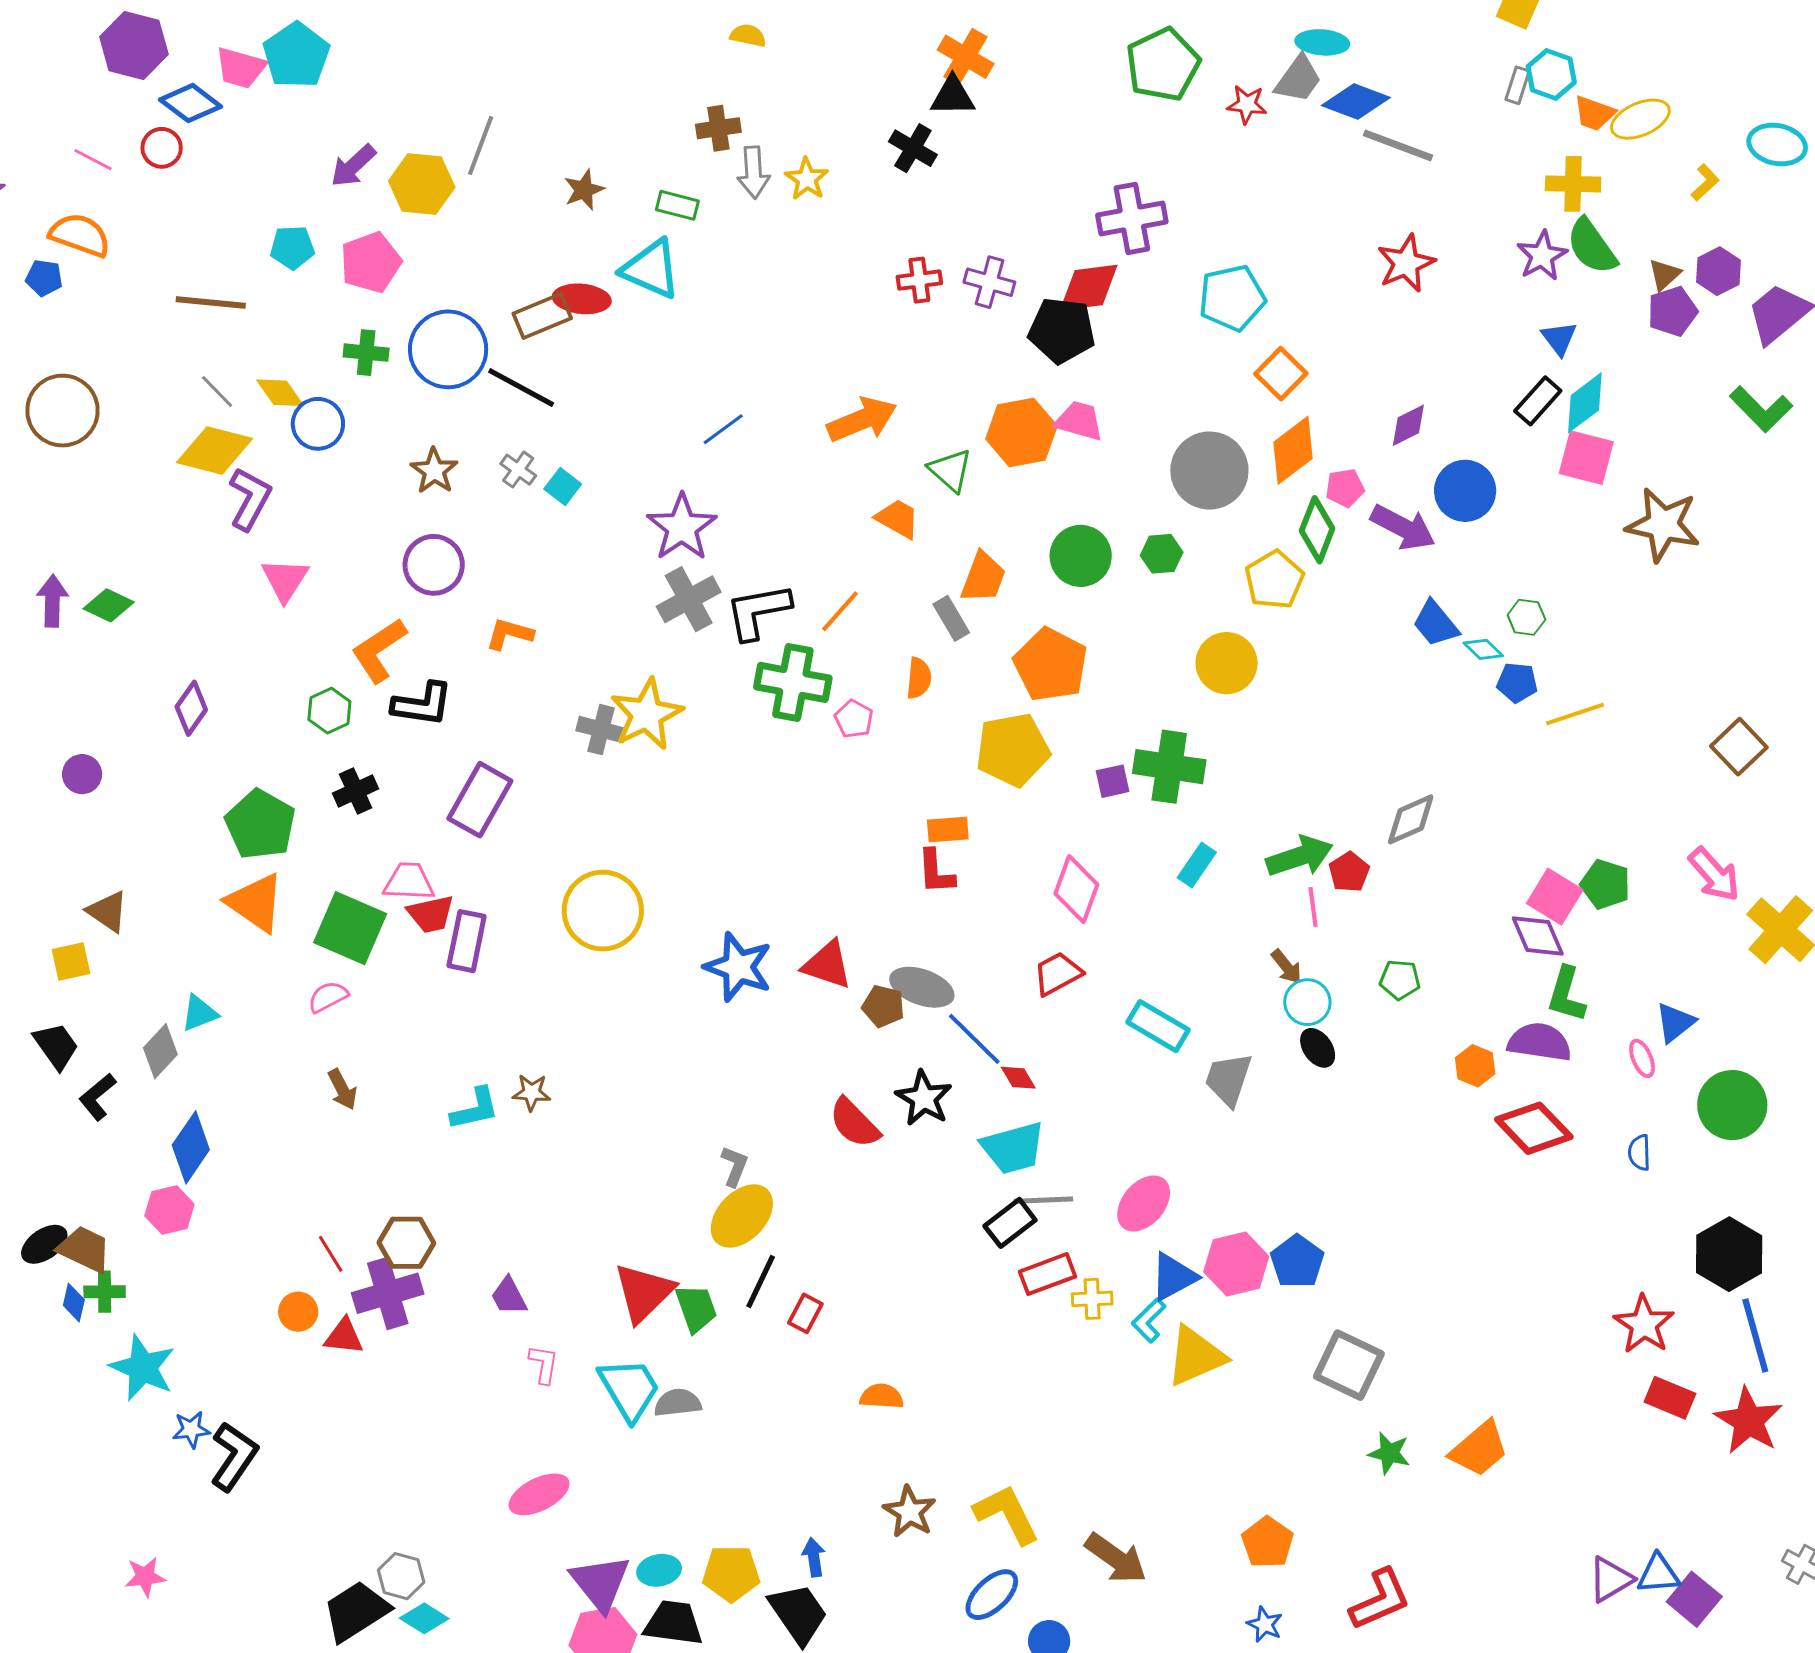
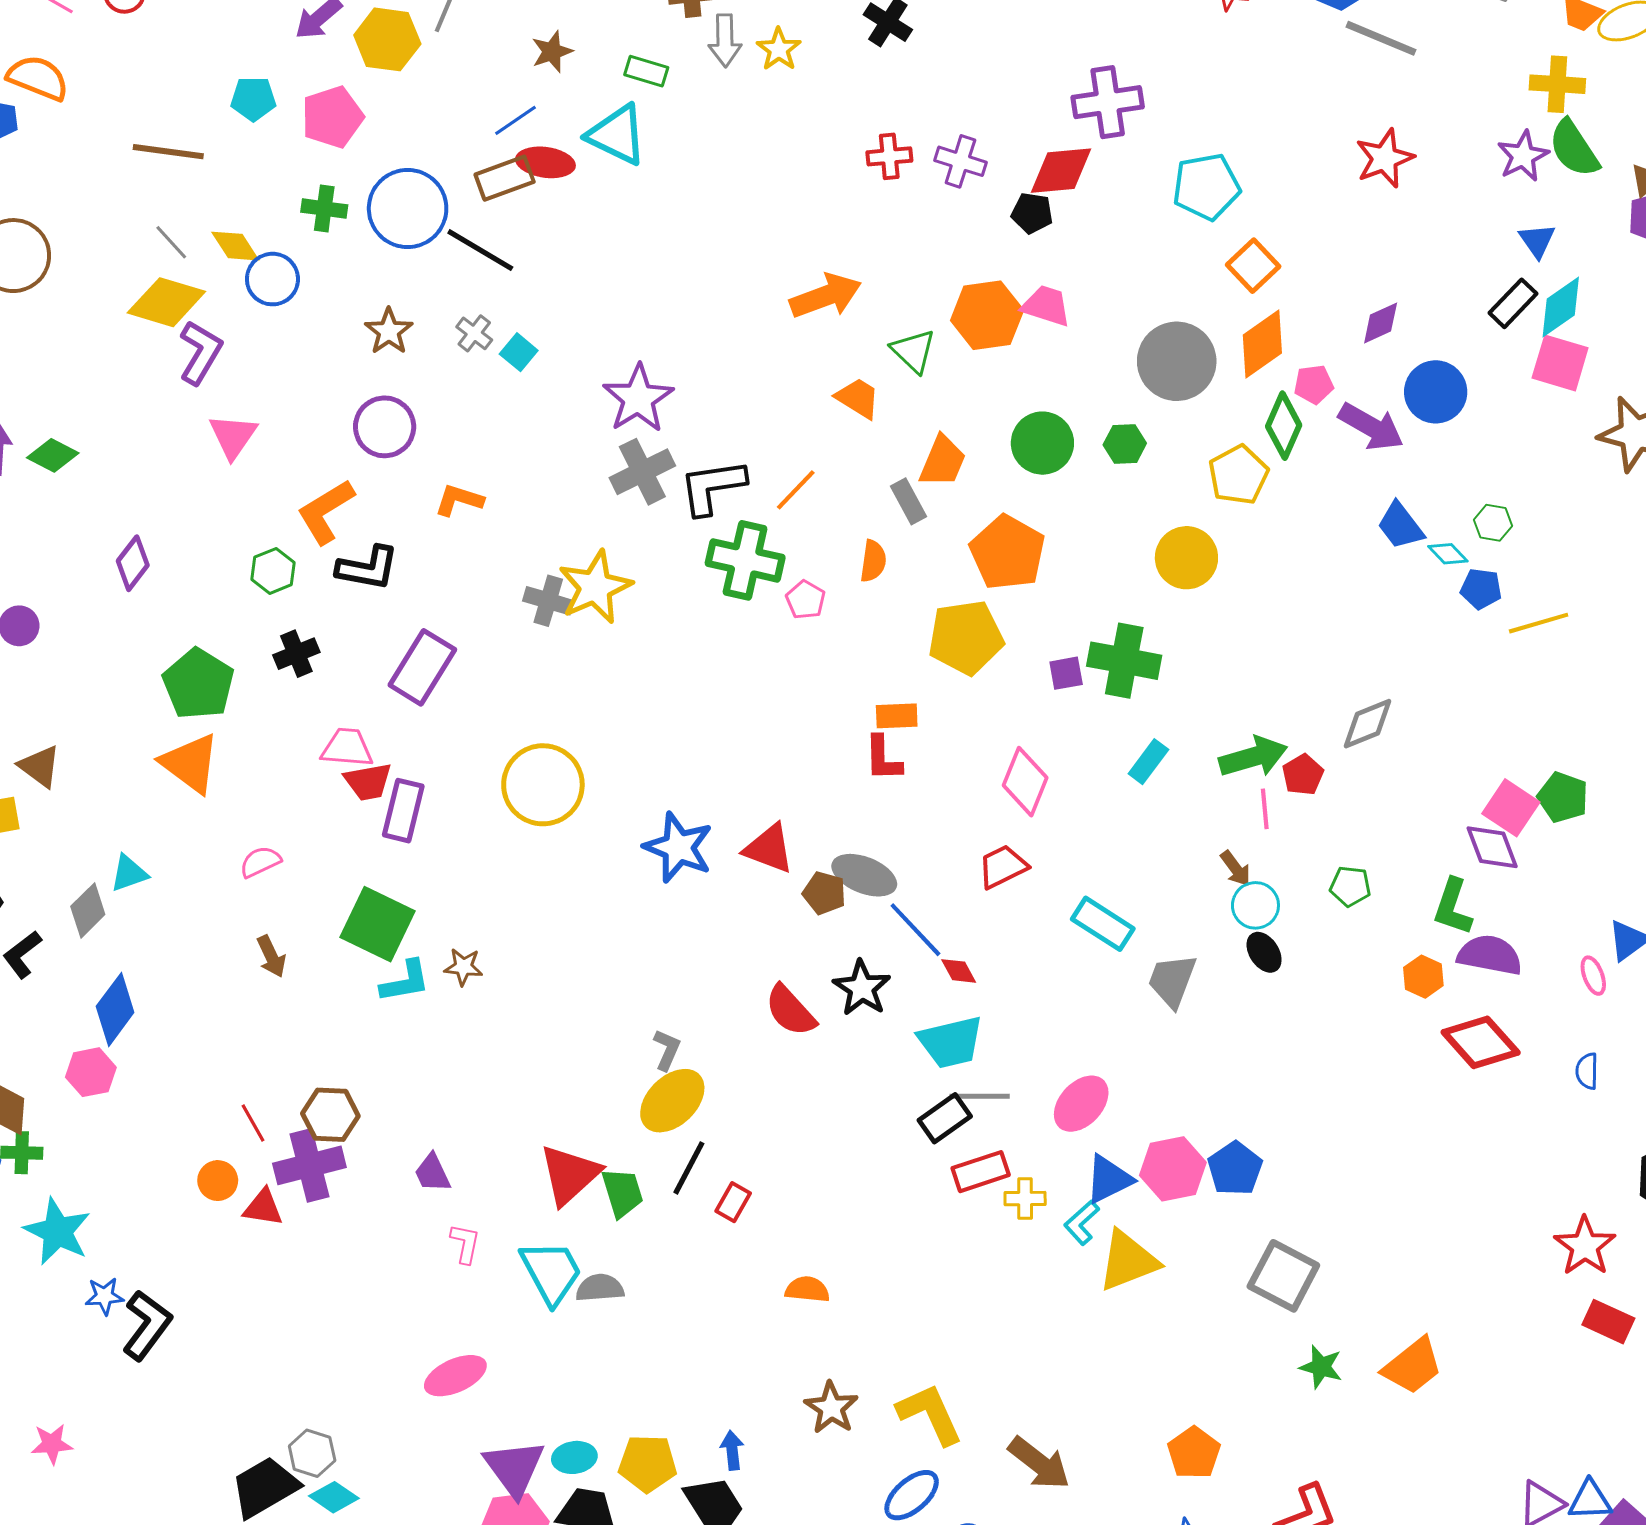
black pentagon: (1062, 330) -> (1032, 213), size x0.6
blue line: (723, 429) -> (515, 120), moved
green square: (350, 928) -> (377, 924), moved
green L-shape: (1566, 994) -> (1453, 907), moved

